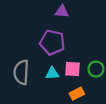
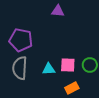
purple pentagon: (52, 42) -> (21, 40), moved

